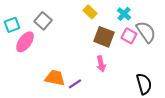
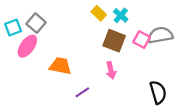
cyan cross: (124, 14) -> (121, 15), moved
gray square: (43, 21) -> (36, 23), moved
gray semicircle: (146, 32) -> (160, 35), turned -65
orange trapezoid: (55, 78) -> (60, 66), moved

